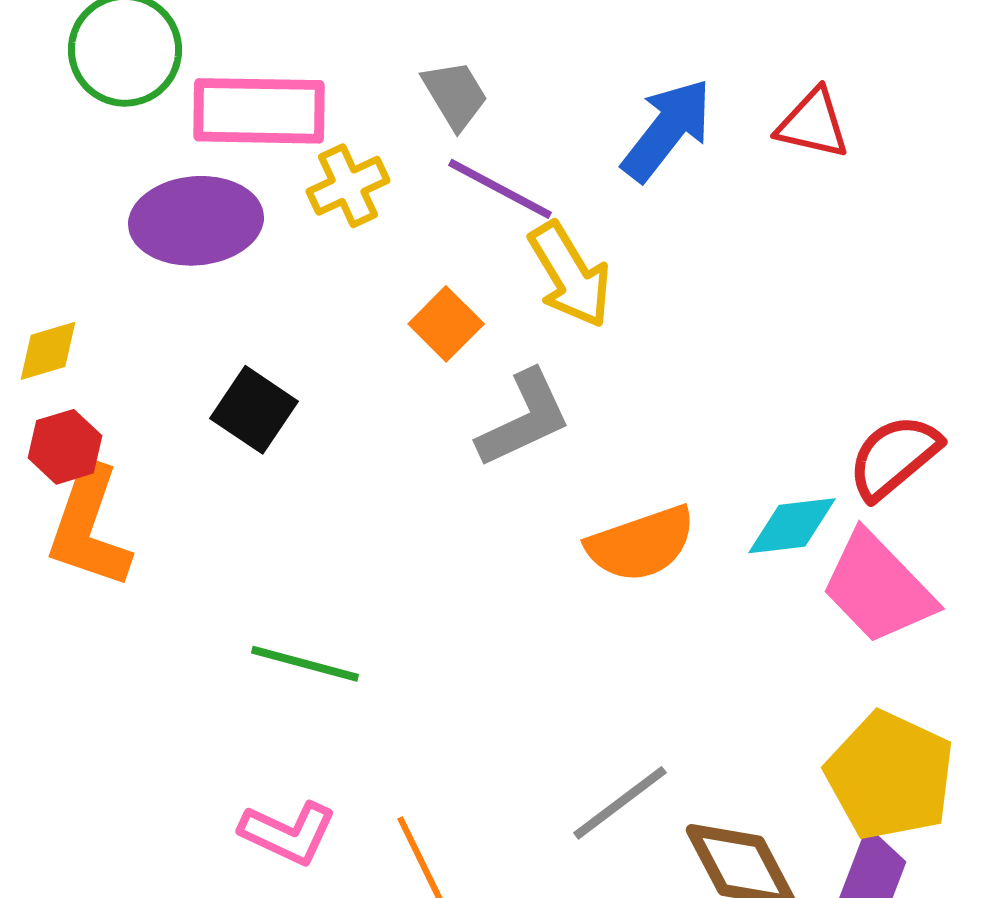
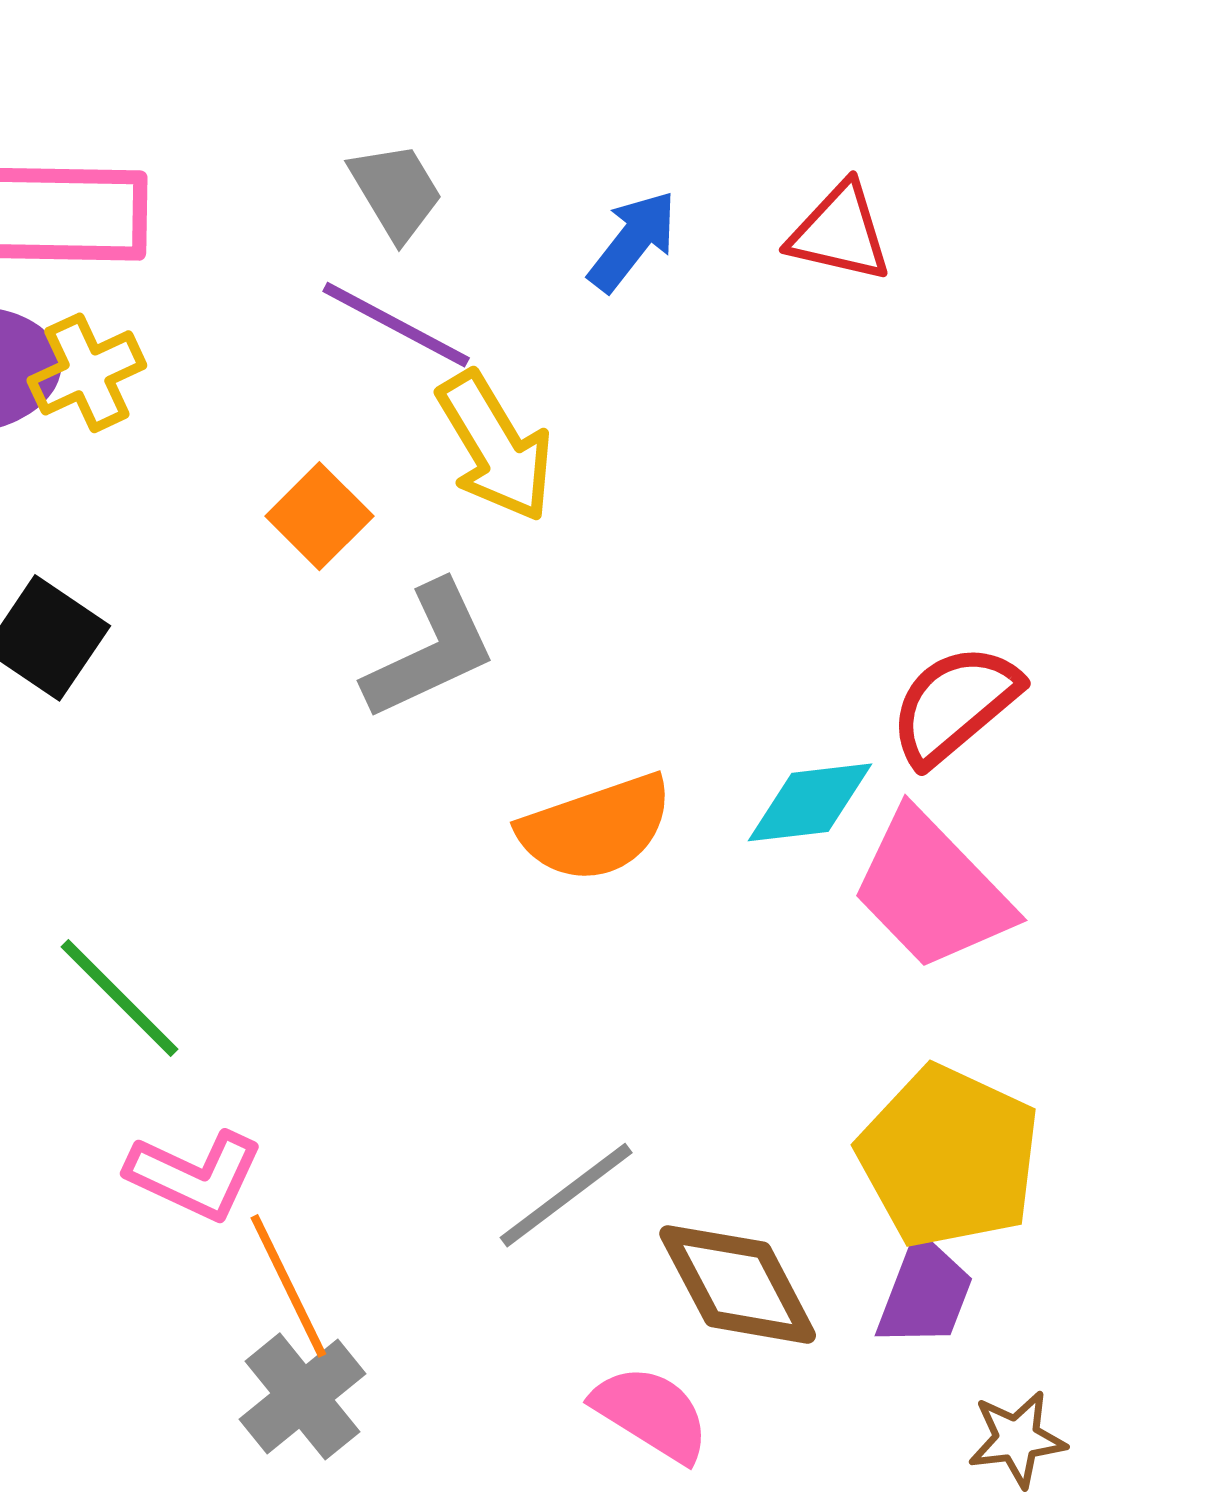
gray trapezoid: (455, 95) -> (396, 191), moved
blue arrow: (667, 130) -> (633, 241), size x0.7
yellow cross: (348, 186) -> (87, 373), moved
green line: (305, 664) -> (120, 998), turned 30
pink L-shape: (288, 833) -> (195, 1175), moved

